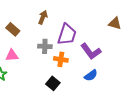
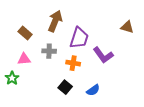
brown arrow: (43, 17) -> (55, 21), size x1.5
gray cross: (45, 46) -> (49, 51), moved
blue semicircle: (91, 75) -> (93, 90), moved

